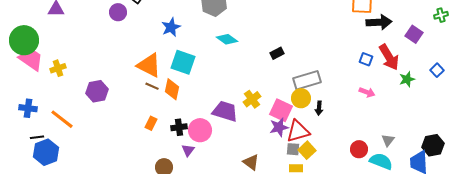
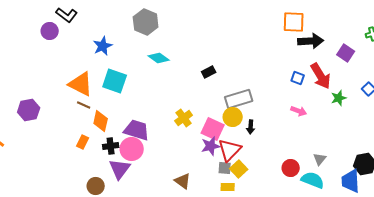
orange diamond: (172, 89) -> (101, 121), moved
purple trapezoid: (225, 111) -> (137, 130), moved
red triangle: (298, 131) -> (230, 150), turned -30
purple triangle: (188, 150) -> (120, 169), size x1.6

